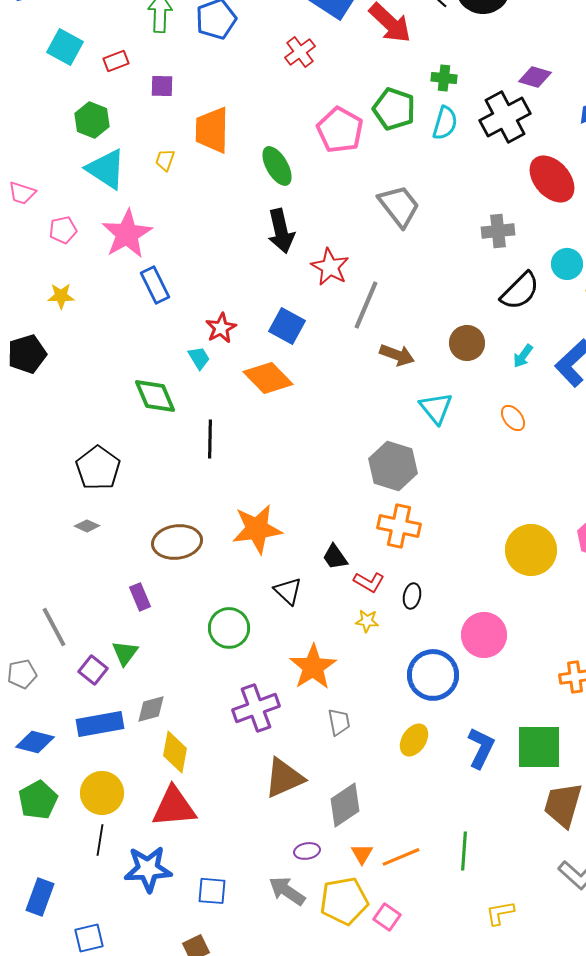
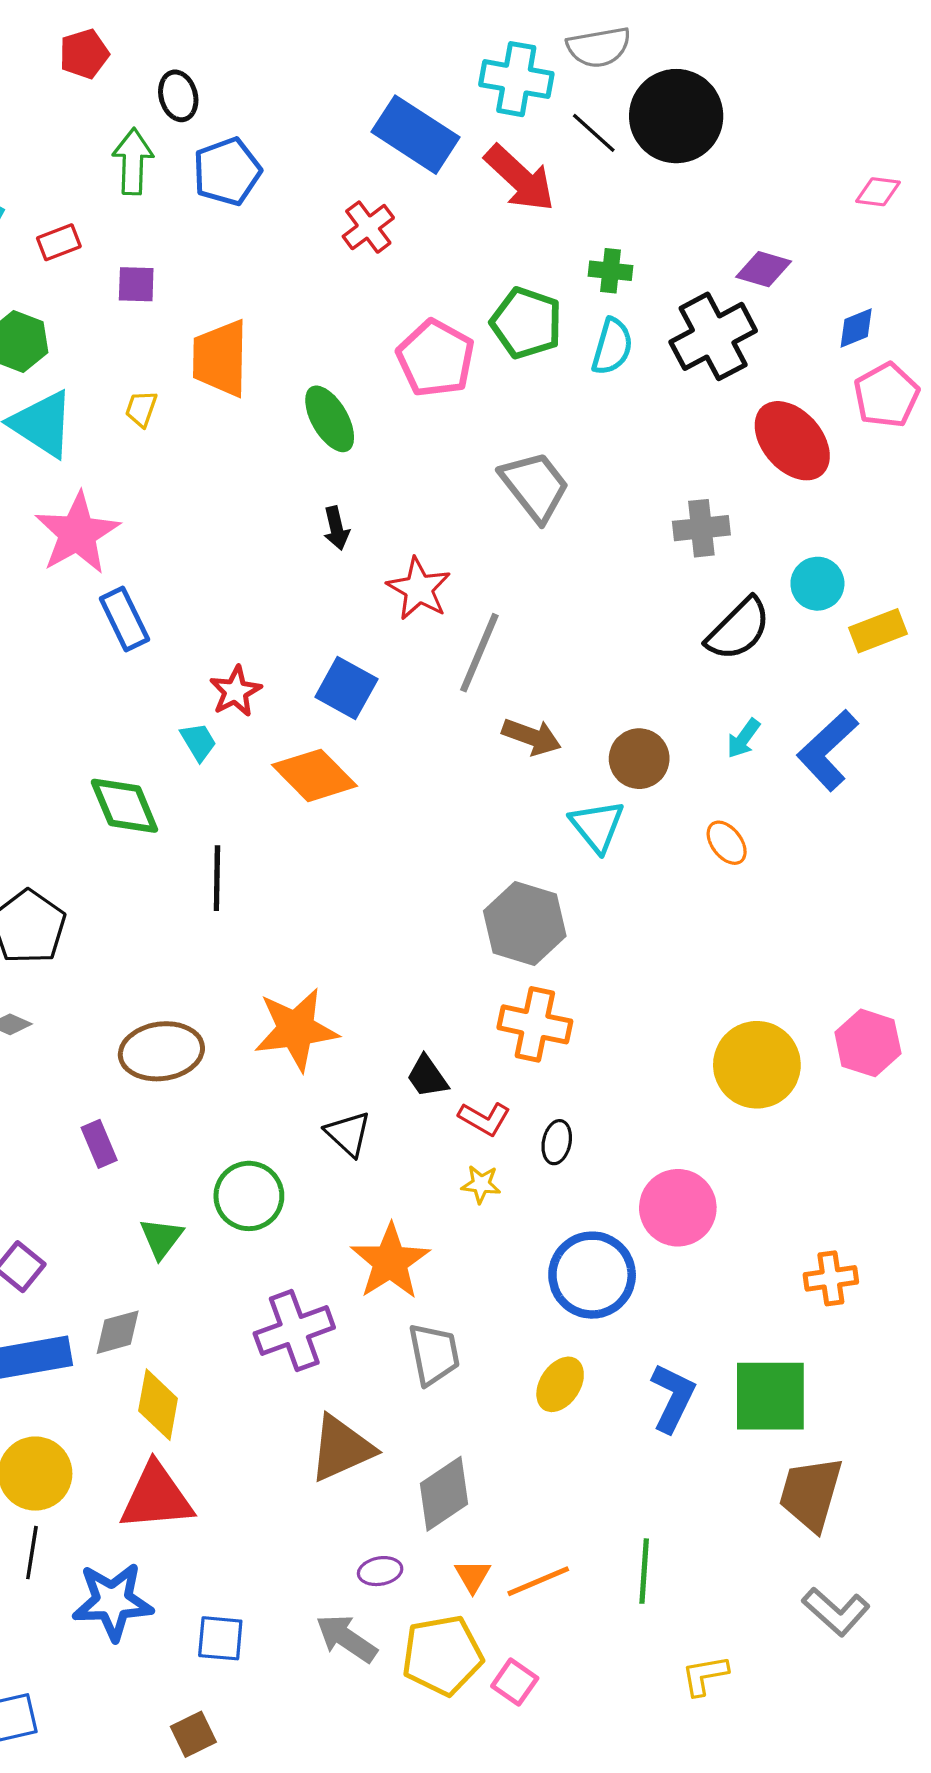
black arrow: (281, 231) -> (336, 528), size x0.6
brown circle: (467, 343) -> (639, 759), moved
green triangle: (125, 653) -> (161, 1238), moved
gray trapezoid: (339, 722) -> (434, 1354), size x1.4

